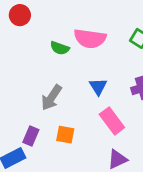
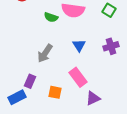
pink rectangle: (112, 121) -> (78, 77), moved
orange square: (65, 135) -> (55, 92), moved

